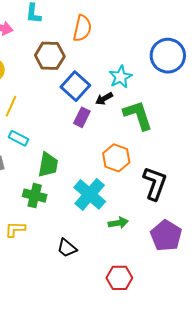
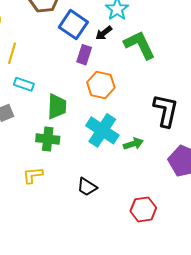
orange hexagon: (116, 158) -> (101, 85), moved
green arrow: (118, 223) -> (133, 144), moved

